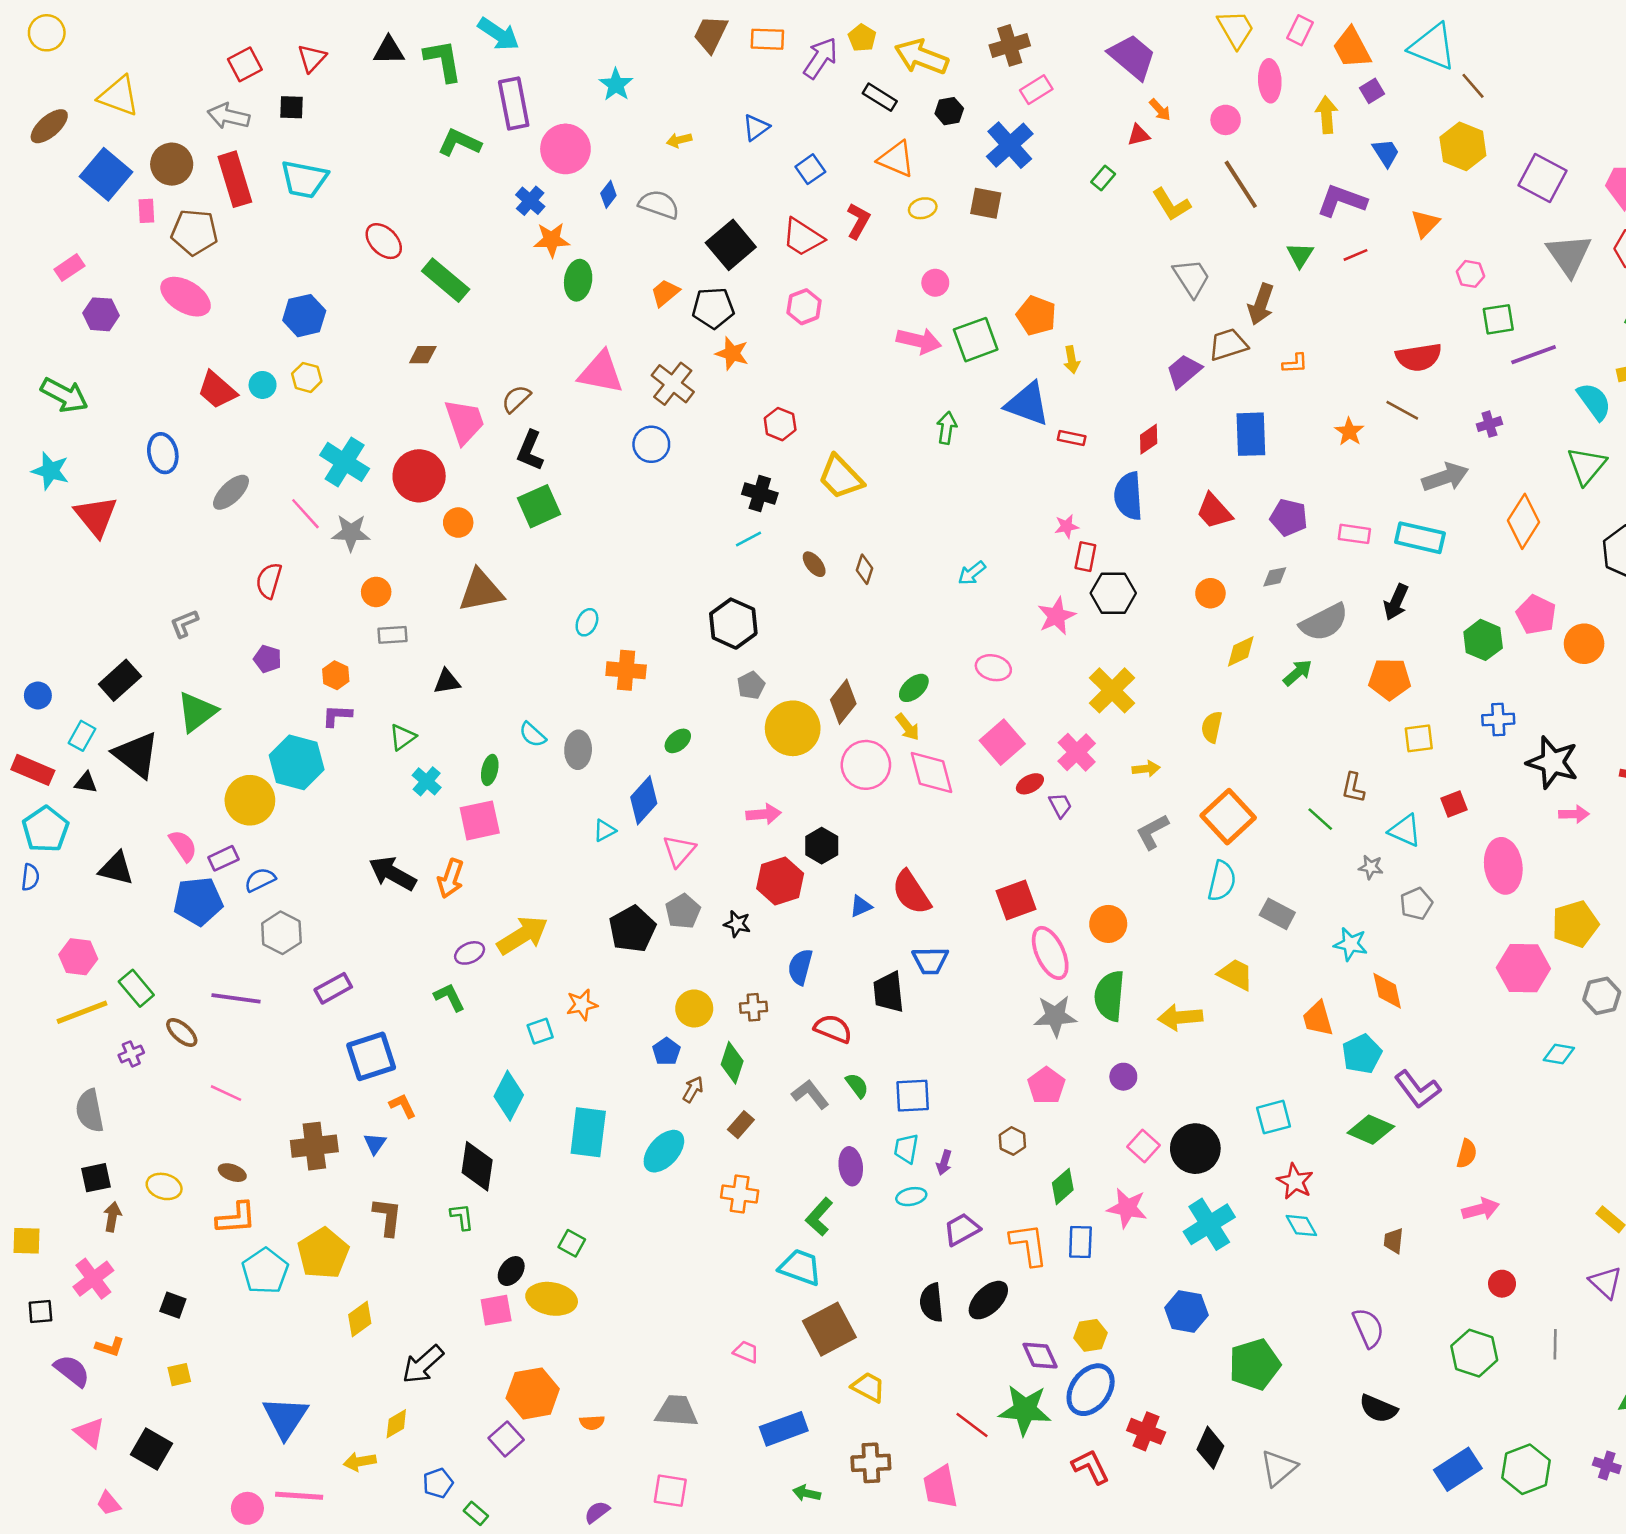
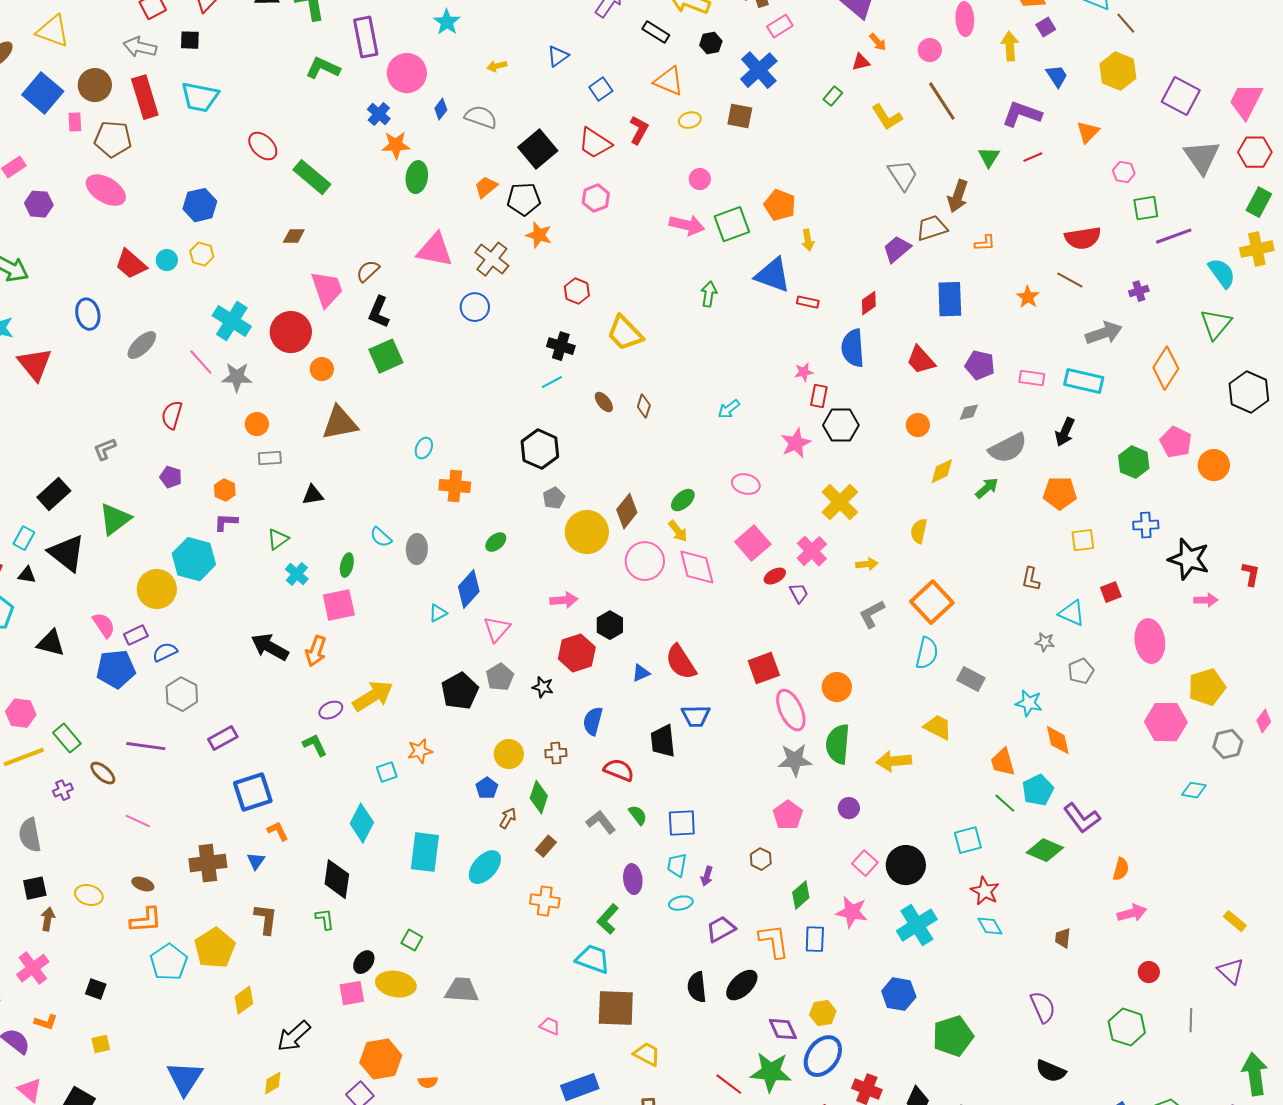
green line: (1320, 819) -> (1005, 803), moved
brown square: (829, 1329) -> (616, 1008), turned 30
gray trapezoid: (677, 1411) -> (462, 990), moved

